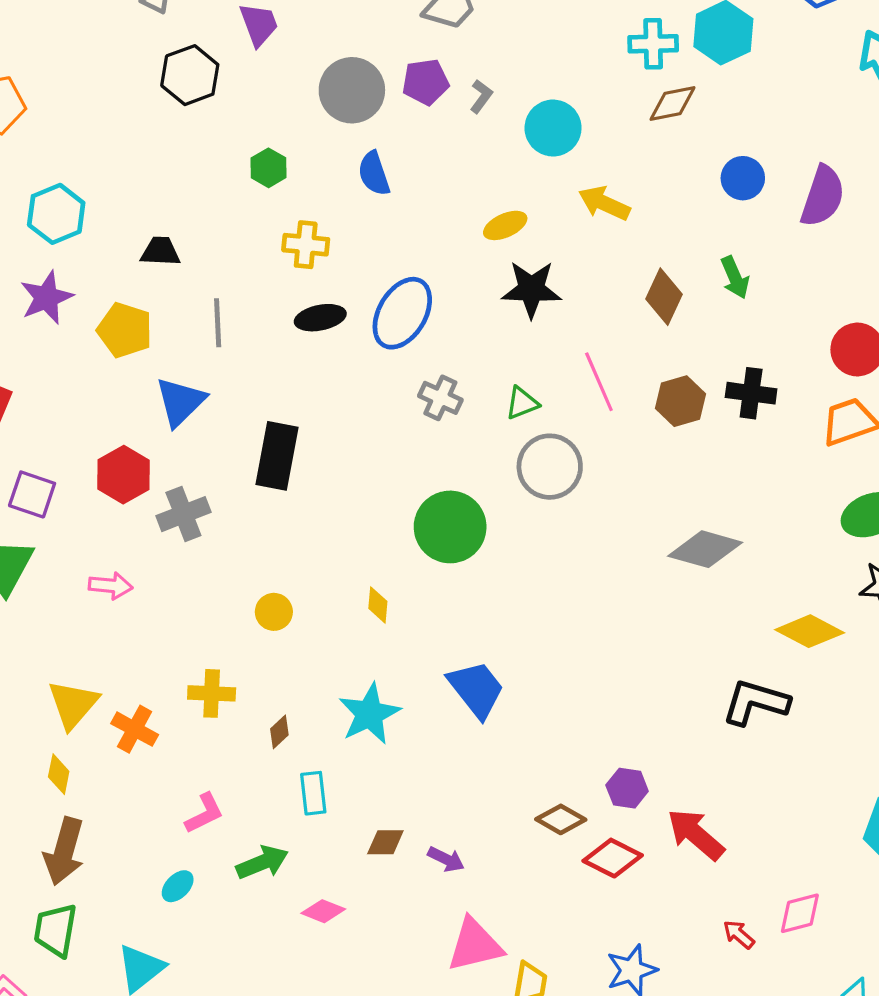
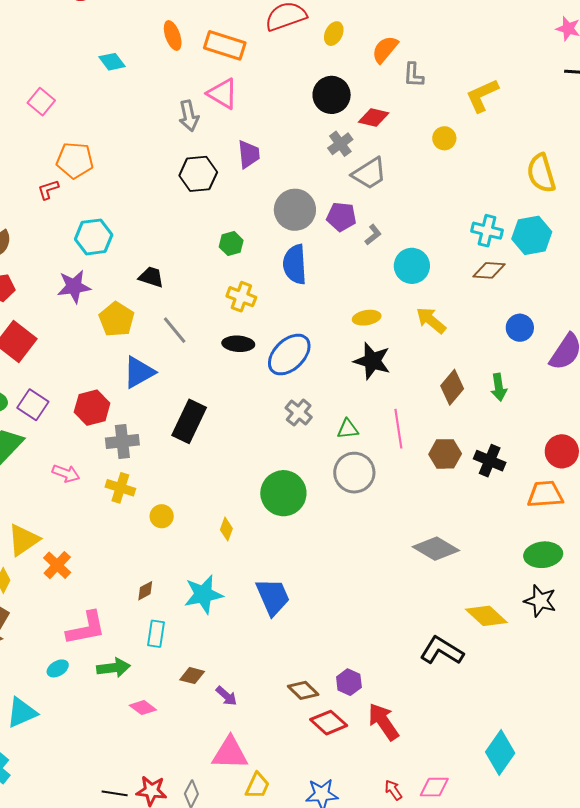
blue semicircle: (374, 174) -> (295, 264), size x1.4
gray line: (218, 323) -> (175, 330), turned -52
yellow cross: (212, 693) -> (120, 488), moved
pink L-shape: (204, 813) -> (86, 628), size x1.5

